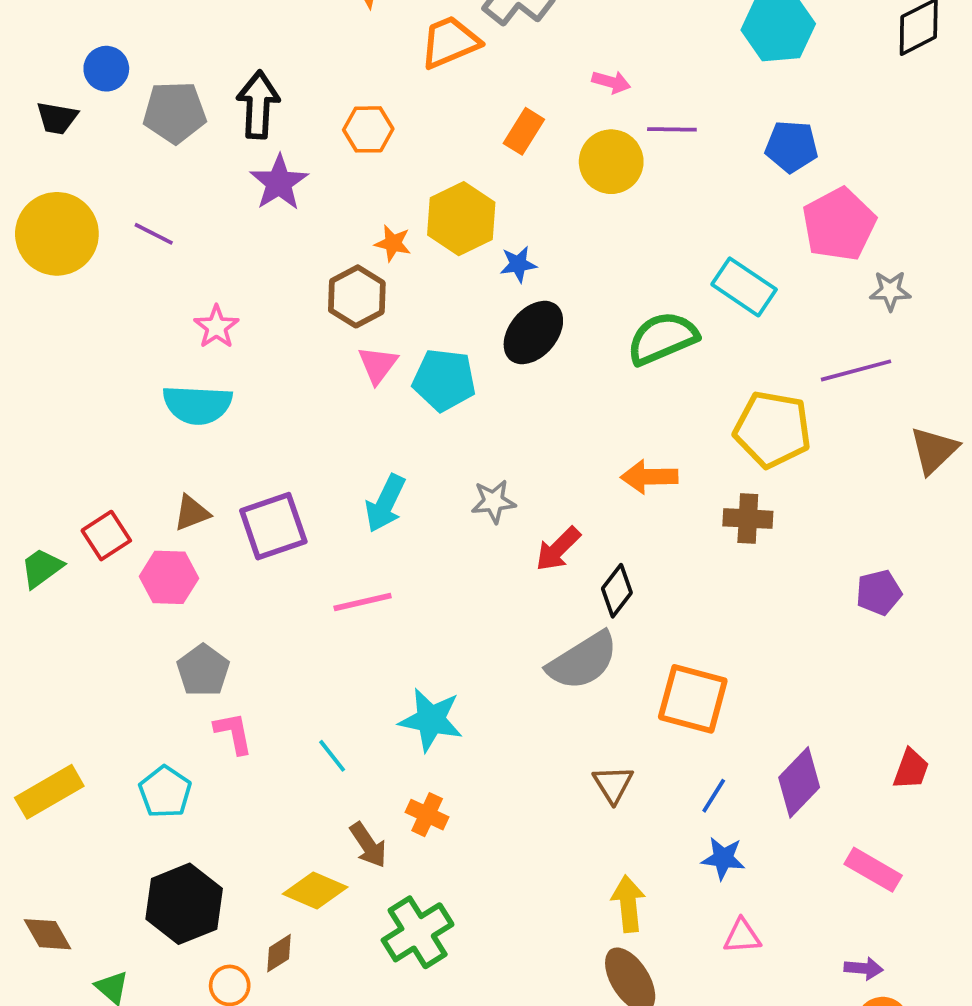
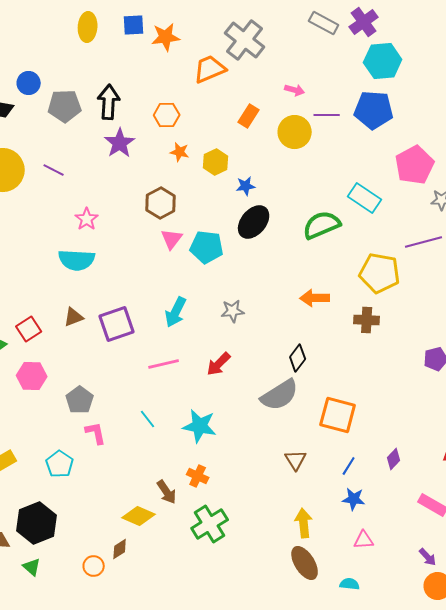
blue pentagon: (791, 146) -> (374, 110), moved, size x1.4
yellow hexagon: (461, 219) -> (216, 162), size x0.7
orange star: (393, 243) -> (180, 152), moved
red arrow: (558, 549) -> (219, 364), moved
pink hexagon: (169, 577) -> (32, 376), moved
cyan line: (332, 756) -> (148, 419), moved
purple diamond: (799, 782) -> (394, 459), size x0.6
black hexagon: (184, 904) -> (37, 523), moved
green cross: (418, 932) -> (210, 524), moved
purple arrow: (864, 968) -> (428, 557), turned 42

